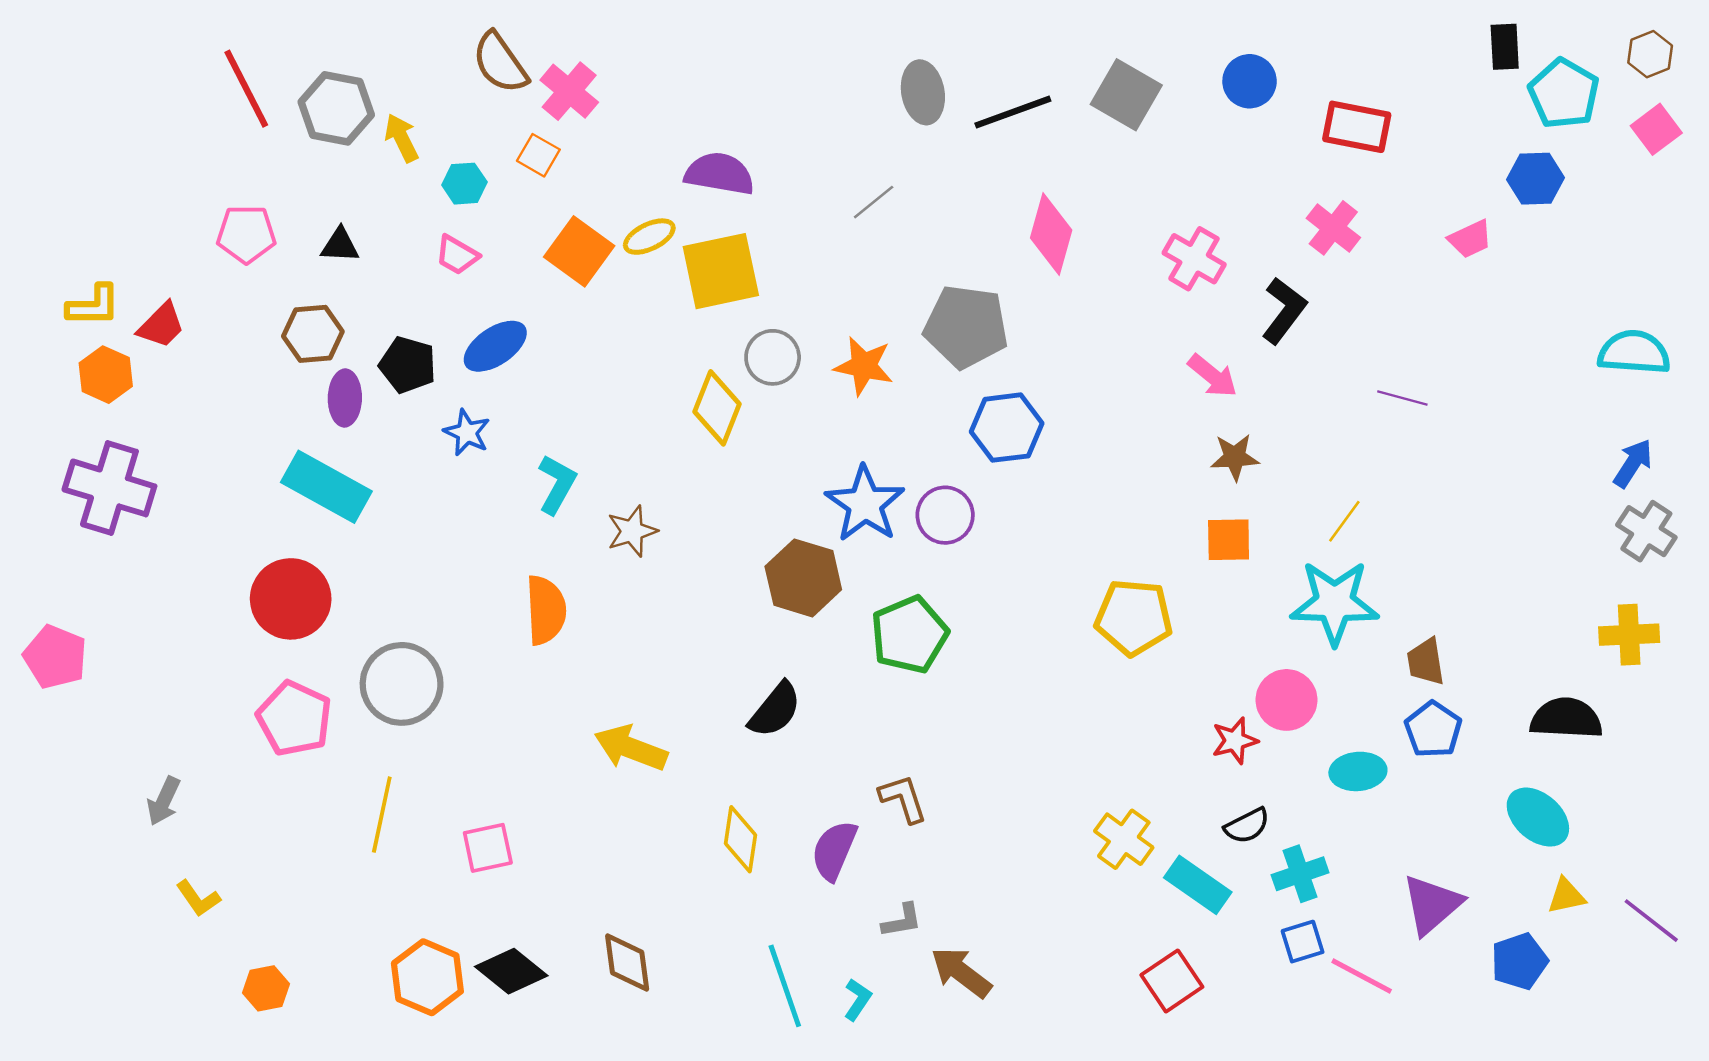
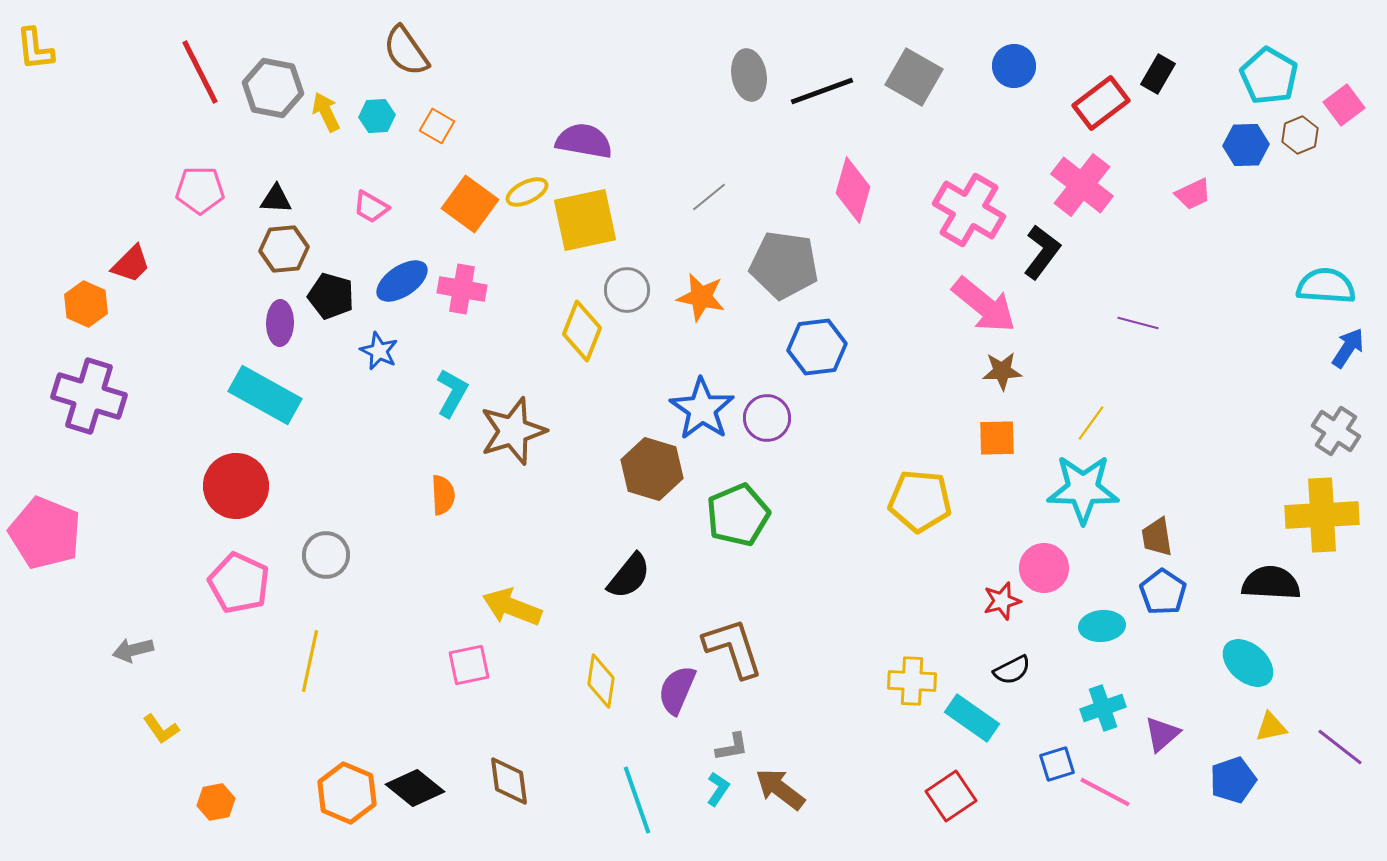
black rectangle: (1505, 47) -> (1158, 74), moved, turned 33
brown hexagon: (1650, 54) -> (1300, 135), moved
pink cross: (569, 91) -> (462, 289), moved, turned -30
red rectangle: (1357, 127) -> (1101, 103), turned -48
cyan hexagon: (464, 184) -> (377, 116), moved
gray line: (874, 202) -> (709, 197), moved
pink cross: (1333, 228) -> (1082, 185), size x1.4
pink cross: (1194, 259) -> (969, 210), size x1.4
yellow L-shape: (93, 306) -> (35, 49), moved, turned 84
brown hexagon: (313, 334) -> (284, 249), moved
pink arrow: (1213, 376) -> (984, 305), size x1.6
blue arrow: (1633, 463) -> (1348, 348), moved
brown star: (632, 531) -> (513, 431), size x1.6
orange semicircle: (546, 610) -> (443, 495), size x0.7
yellow cross: (1629, 635) -> (1322, 515), size x1.5
pink pentagon: (55, 657) -> (45, 533), size x1.4
gray circle: (402, 684) -> (326, 555), size x0.7
brown L-shape: (903, 799) -> (733, 648), size x1.5
gray arrow: (164, 801) -> (133, 650), turned 51
yellow cross: (1124, 839) -> (912, 681), turned -33
pink square: (488, 848) -> (469, 665), moved
cyan cross: (1300, 874) -> (1103, 708), moved
purple triangle: (1432, 905) -> (1162, 734), size x0.7
cyan L-shape: (858, 999) -> (718, 789), moved

